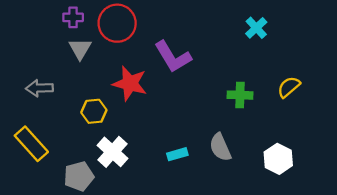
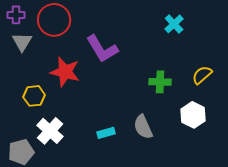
white hexagon: (278, 159) -> (193, 115), moved

